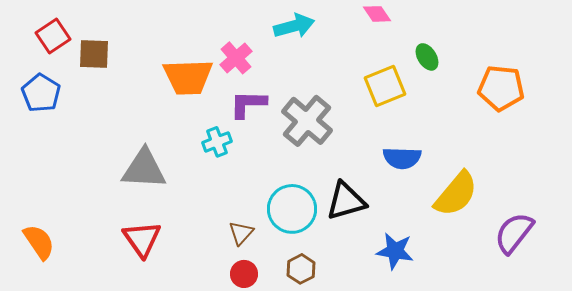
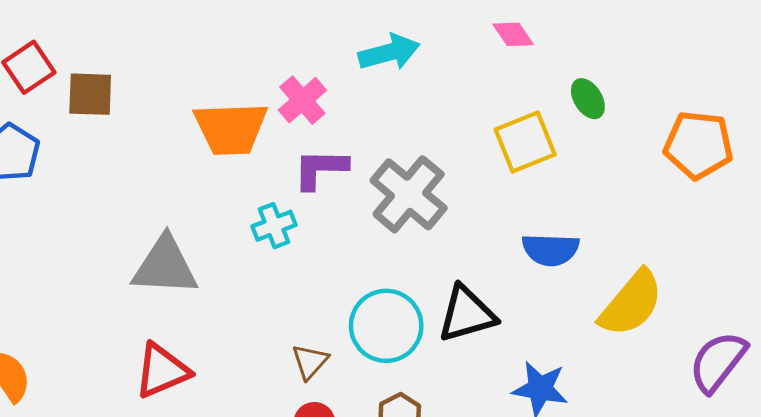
red triangle: (142, 239) -> (162, 371), turned 42

